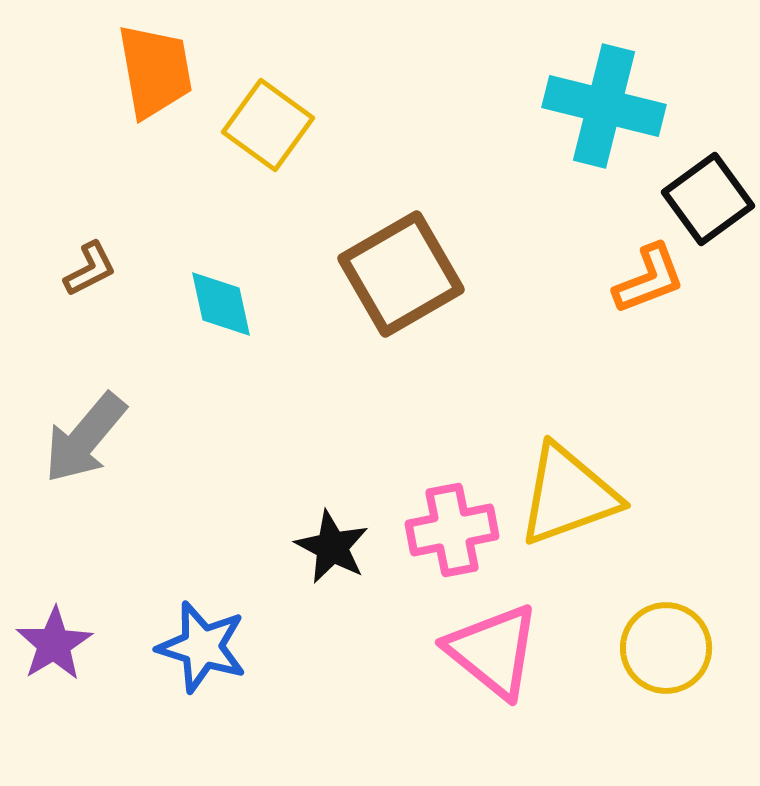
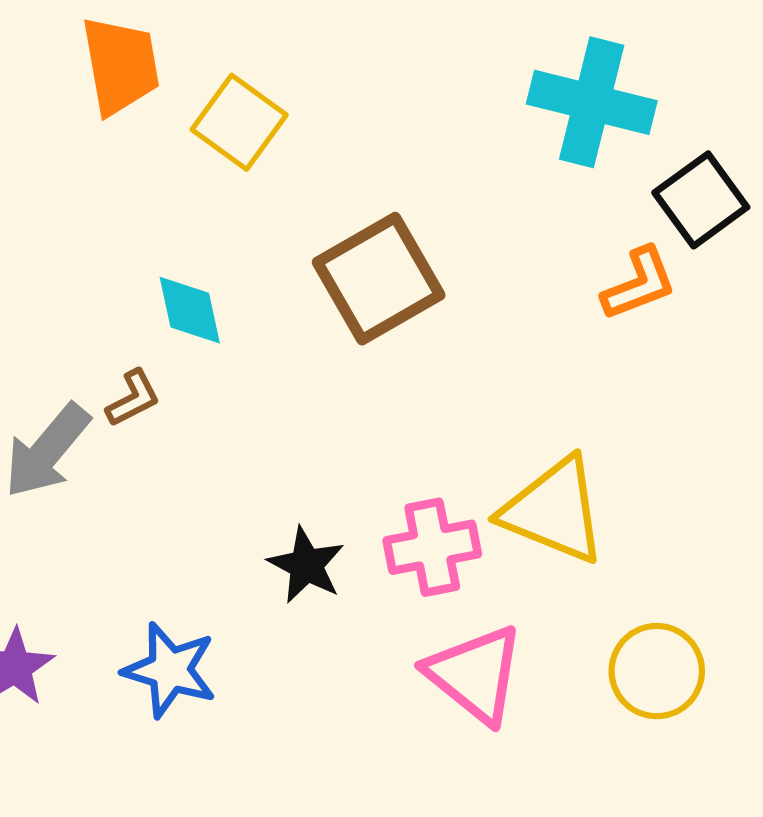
brown L-shape: (90, 269) -> (133, 398), moved
yellow triangle: (568, 495) -> (554, 511), turned 42

